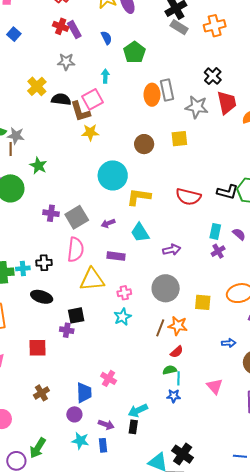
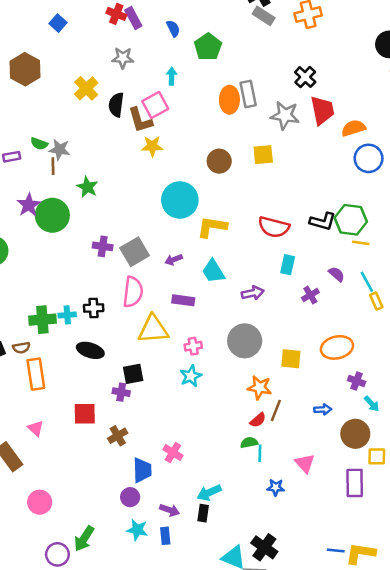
black semicircle: (61, 99) -> (116, 105), turned -90
cyan rectangle: (215, 231) -> (288, 265), moved
brown line: (160, 328) -> (276, 410), moved
brown cross: (41, 393) -> (118, 436), moved
blue star: (174, 396) -> (276, 487), moved

